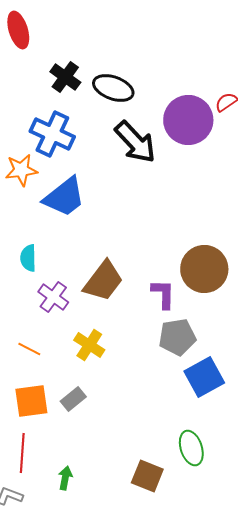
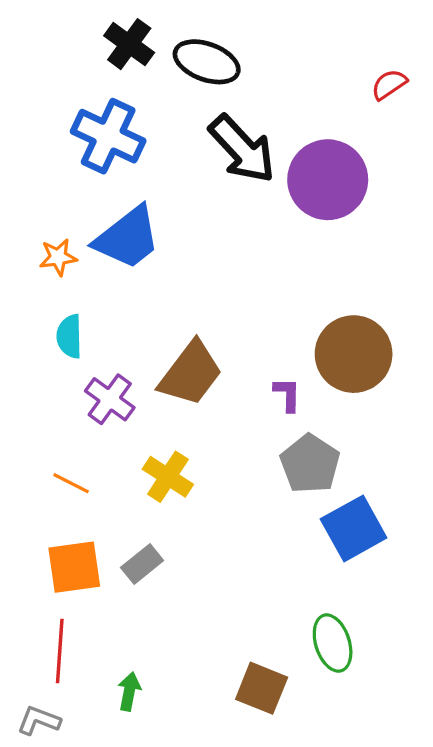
purple circle: (188, 120) -> (328, 180), moved
orange star: (21, 170) -> (58, 257), moved, size x0.7
purple L-shape: (163, 294) -> (287, 394), size x0.7
gray pentagon: (177, 337) -> (310, 464), turned -30

